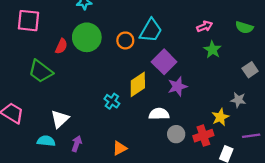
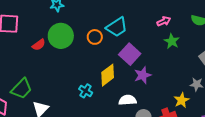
cyan trapezoid: (151, 30) -> (117, 27), turned 30
red semicircle: (61, 46) -> (39, 45), turned 32
green trapezoid: (41, 71) -> (22, 89), moved, turned -80

